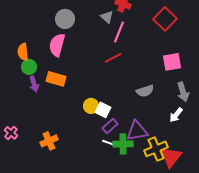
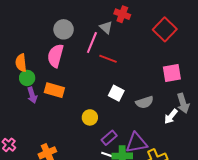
pink line: (119, 32) -> (92, 43), moved
red line: (113, 58) -> (108, 59), moved, turned 48
white square: (103, 110) -> (116, 93), moved
white arrow: (176, 115) -> (171, 116), moved

